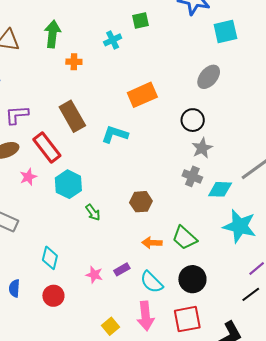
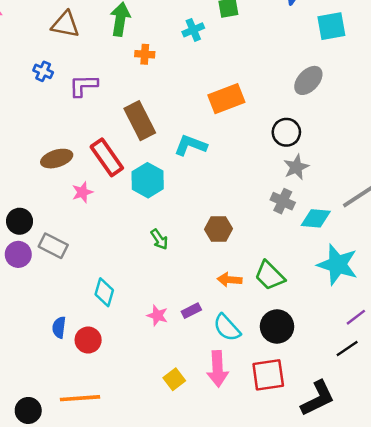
purple L-shape: (17, 115) -> (83, 86), moved
cyan hexagon: (68, 184) -> (148, 180), moved
red circle: (53, 296) -> (88, 340), moved

